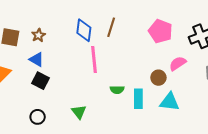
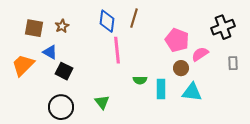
pink pentagon: (160, 31) -> (177, 40), moved
blue triangle: (37, 59) -> (50, 52), moved
black circle: (38, 117) -> (61, 107), size x1.6

